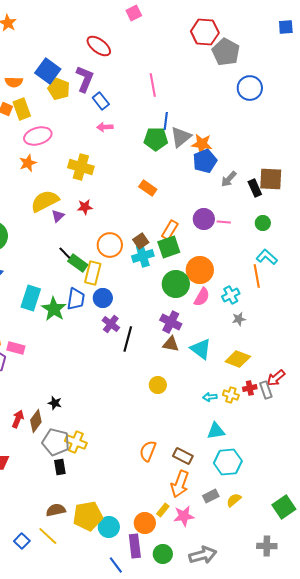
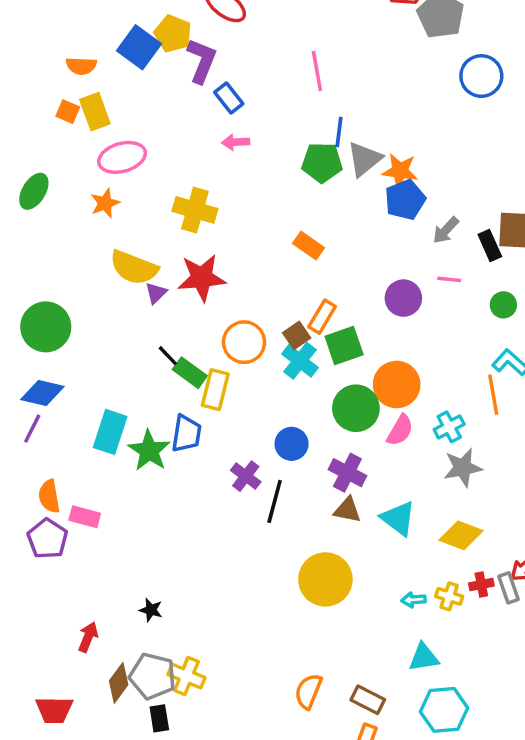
yellow pentagon: (59, 89) -> (173, 34), moved
yellow semicircle: (45, 201) -> (134, 268), turned -132
red star: (85, 207) -> (202, 278), size x1.8
pink line: (224, 222) -> (449, 279), moved
orange rectangle: (170, 230) -> (322, 317), moved
cyan cross: (143, 256) -> (300, 361), turned -35
blue circle: (103, 298) -> (292, 444), moved
gray star: (239, 319) -> (463, 468), size x1.6
yellow circle: (158, 385) -> (325, 579), size x1.8
brown diamond: (36, 421) -> (119, 683), moved

